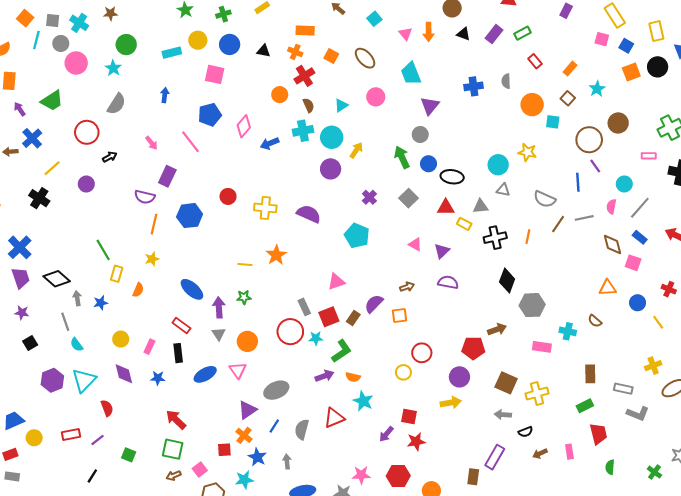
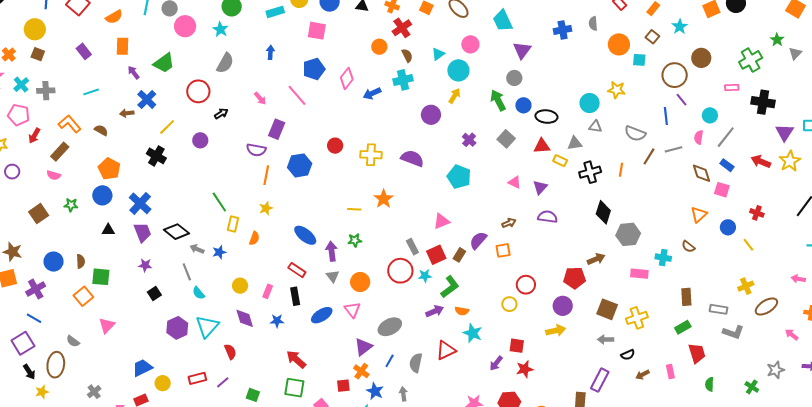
cyan circle: (332, 137) -> (458, 70), moved
orange triangle: (608, 288) -> (699, 215), turned -36
gray arrow: (77, 298) -> (197, 249), turned -56

